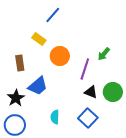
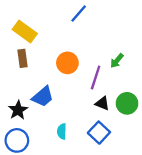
blue line: (53, 15) -> (79, 13), moved
yellow rectangle: (39, 39) -> (25, 31), moved, size x1.5
brown rectangle: (20, 63) -> (22, 58), moved

